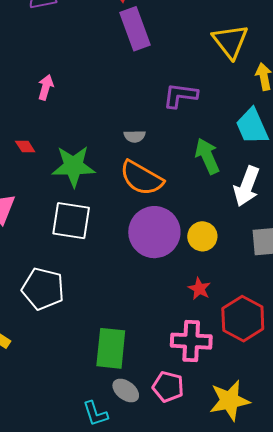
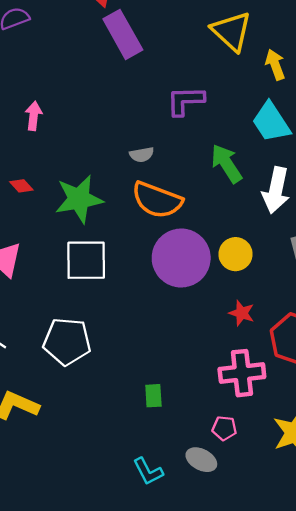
green rectangle: (111, 348) -> (153, 396), size x0.5
pink pentagon: (168, 387) -> (224, 428), size x0.7
gray ellipse: (126, 390) -> (201, 460), moved

